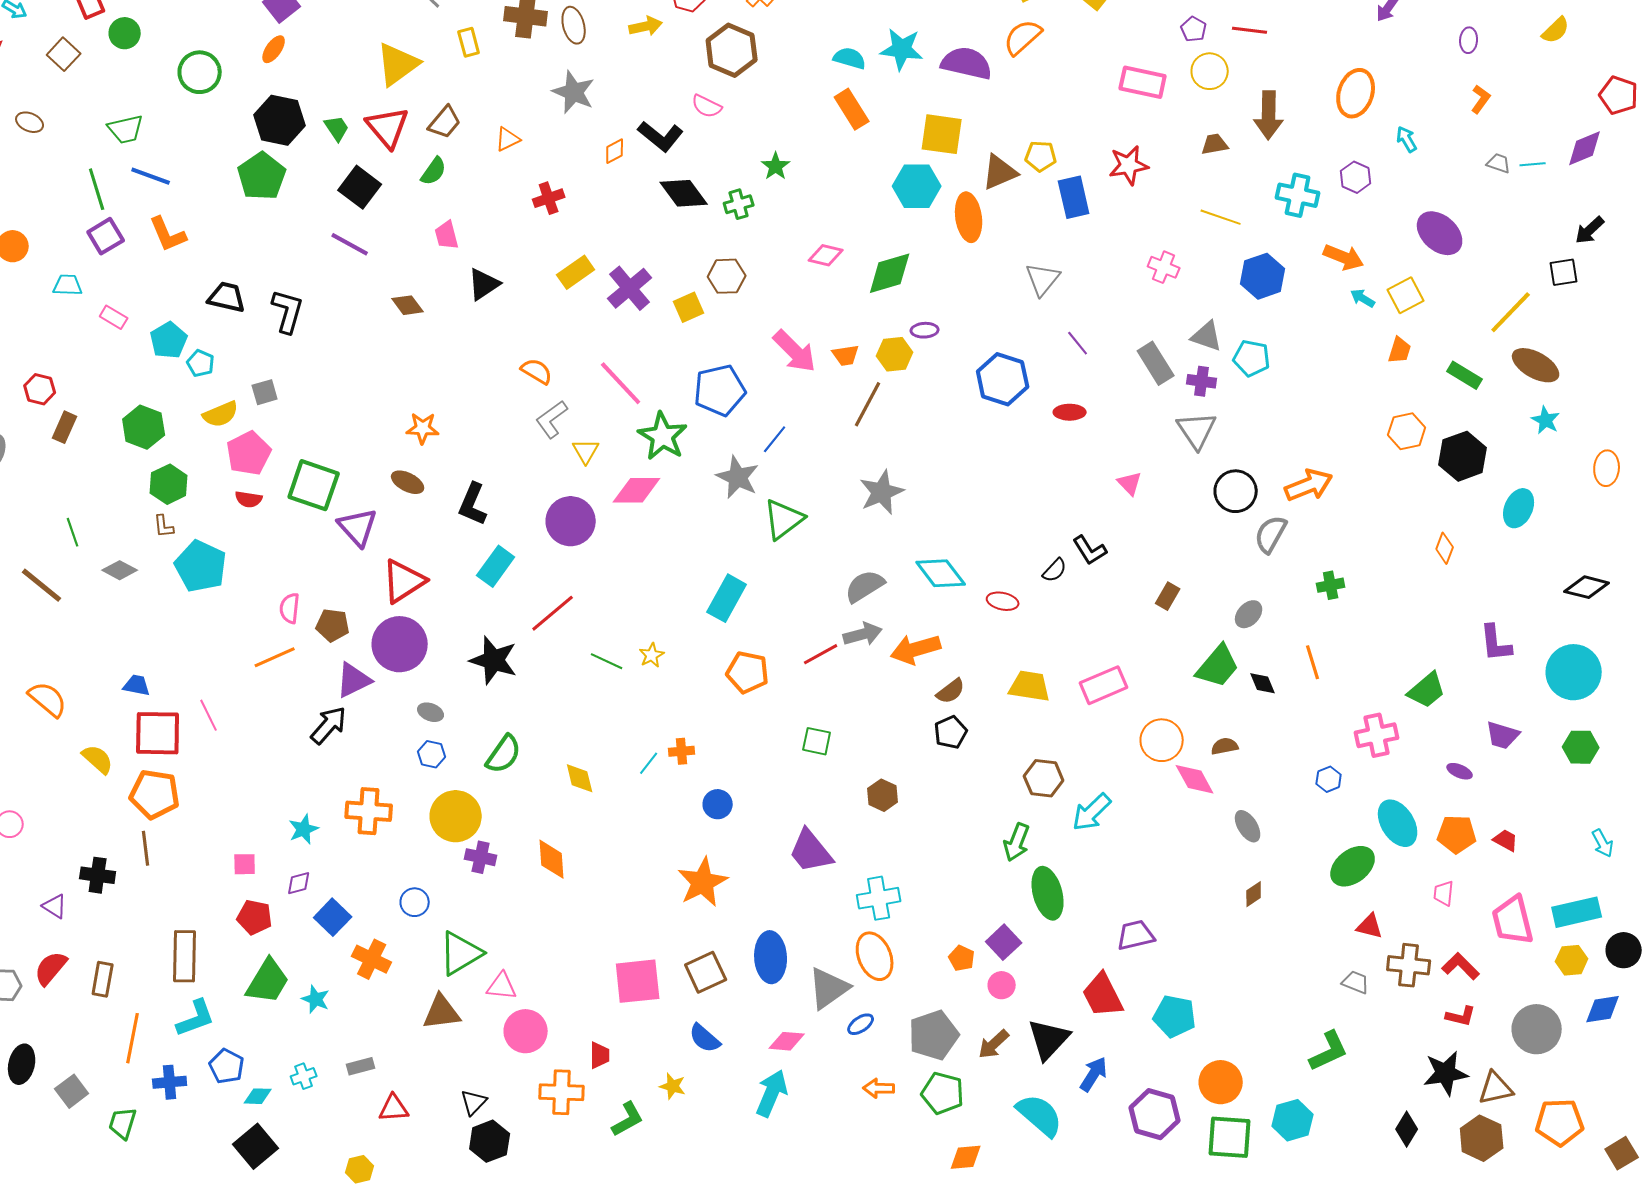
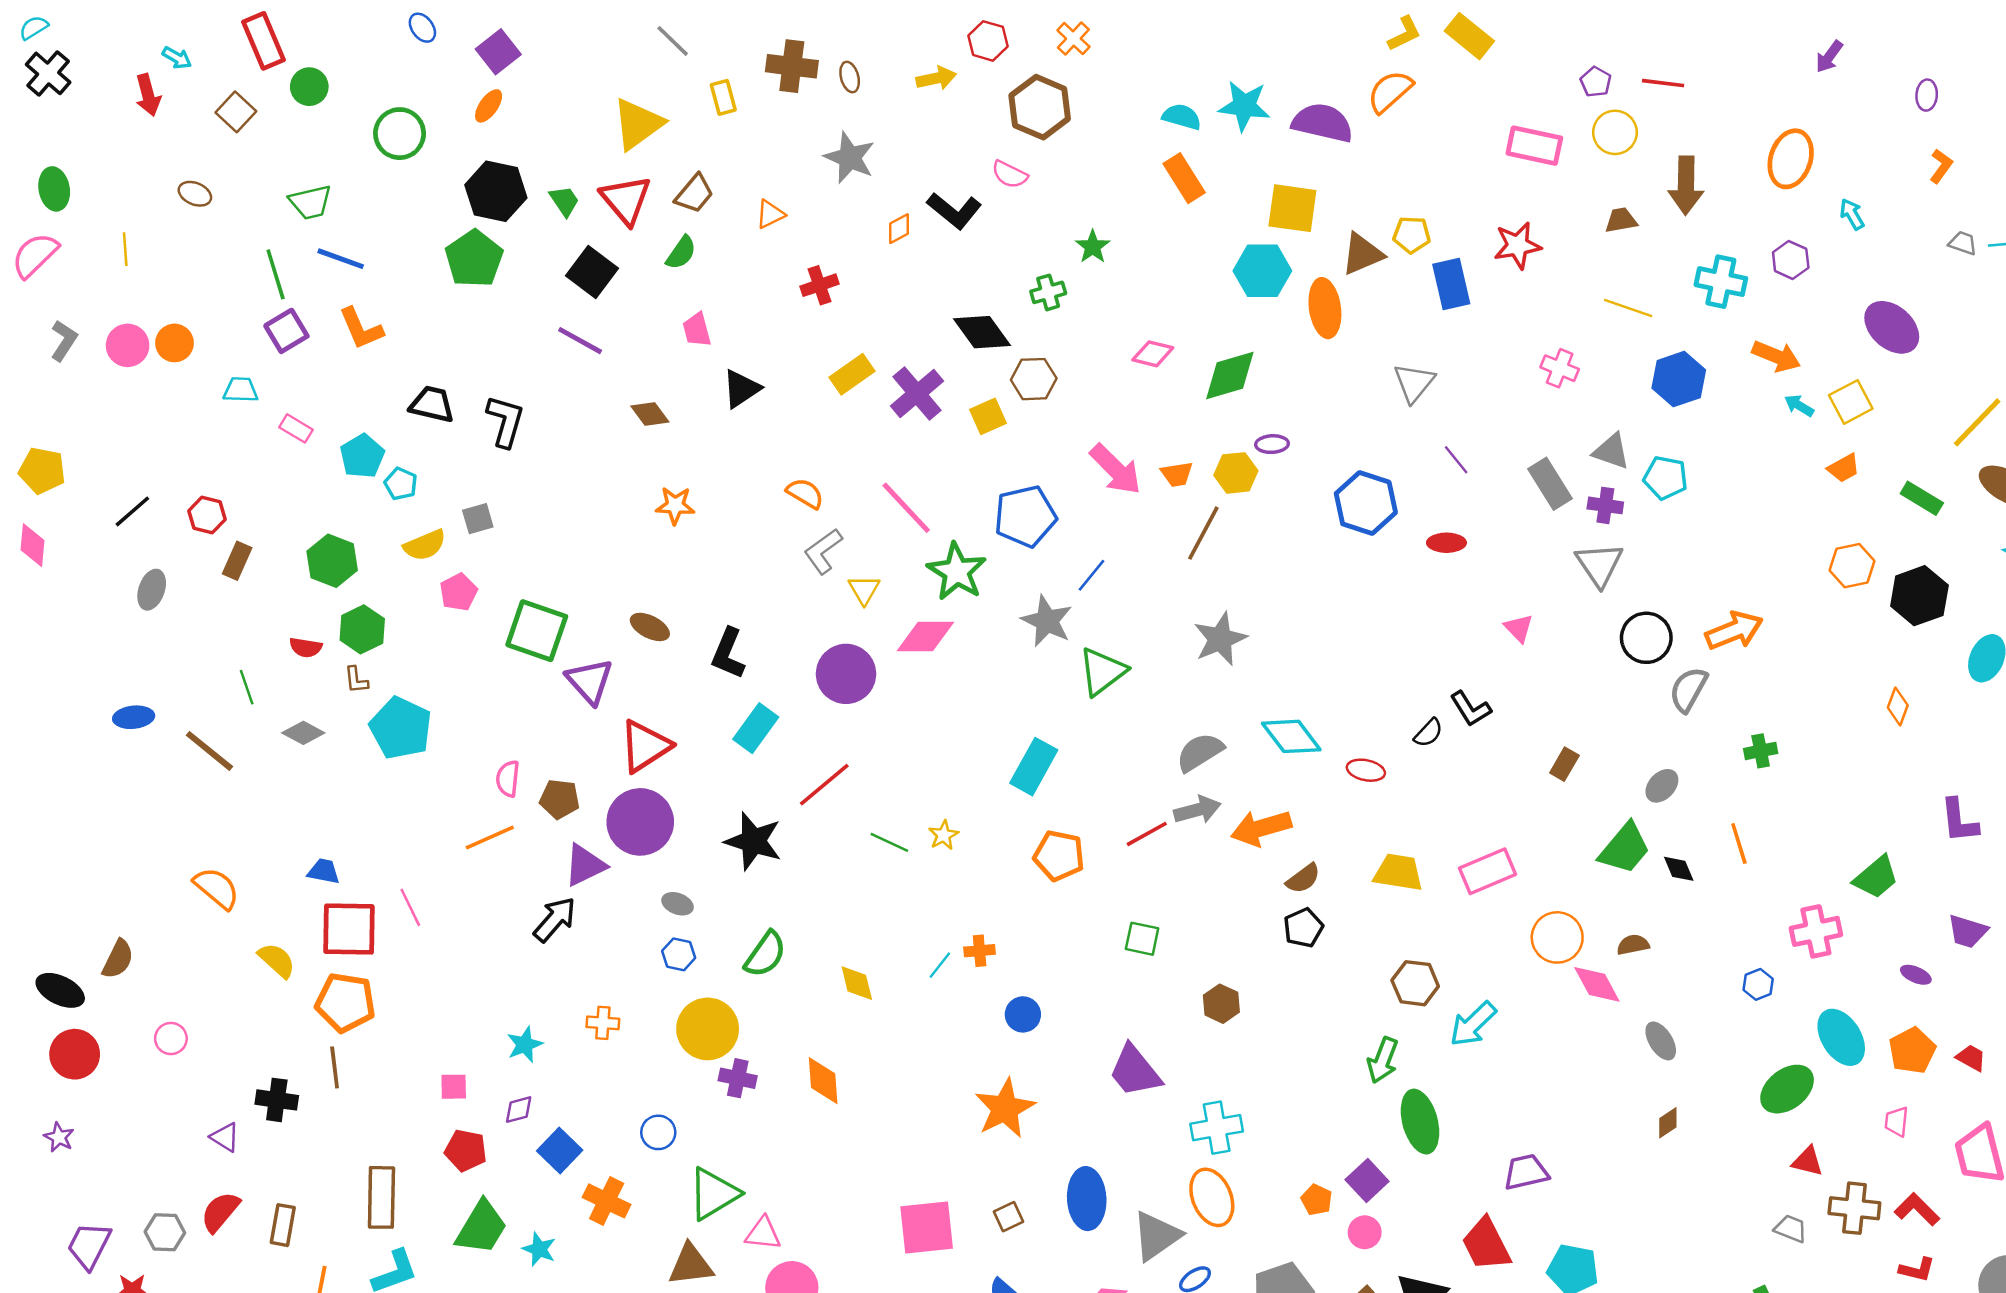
brown ellipse: (574, 25) -> (850, 77), size x0.7
black diamond: (684, 193) -> (982, 332), moved
orange trapezoid: (1400, 350) -> (1844, 468), turned 44
orange star: (423, 428) -> (675, 505), moved
pink pentagon: (249, 453) -> (458, 592), size x0.7
red semicircle: (249, 499) -> (306, 647), moved
orange cross: (369, 811) -> (603, 1023), size x0.6
orange pentagon: (1457, 834) -> (1912, 1051), turned -30
brown square: (706, 972) -> (1008, 1217), size x0.6

